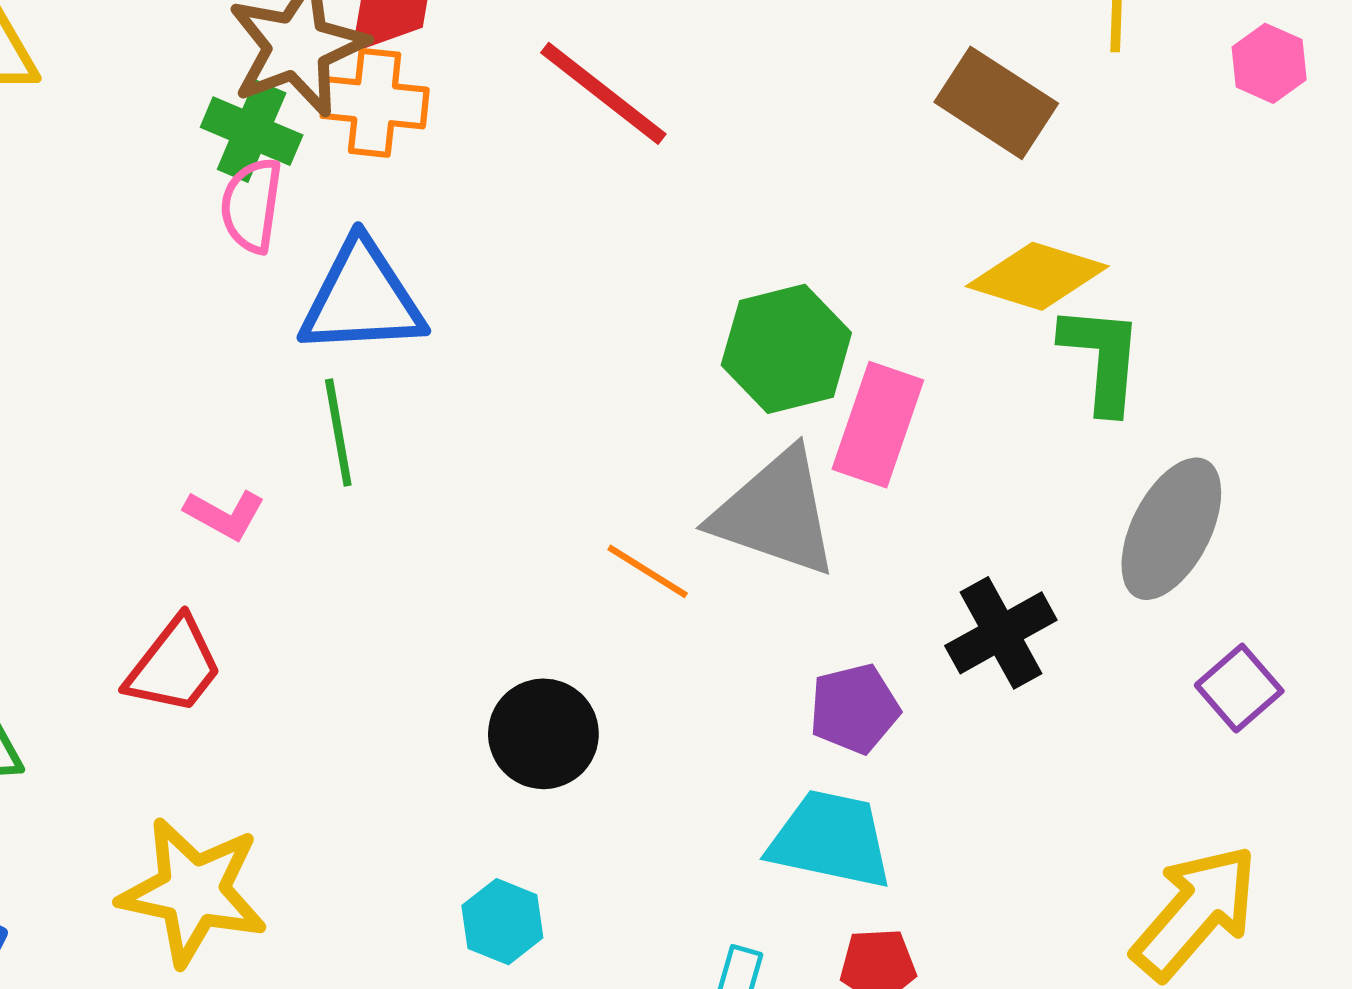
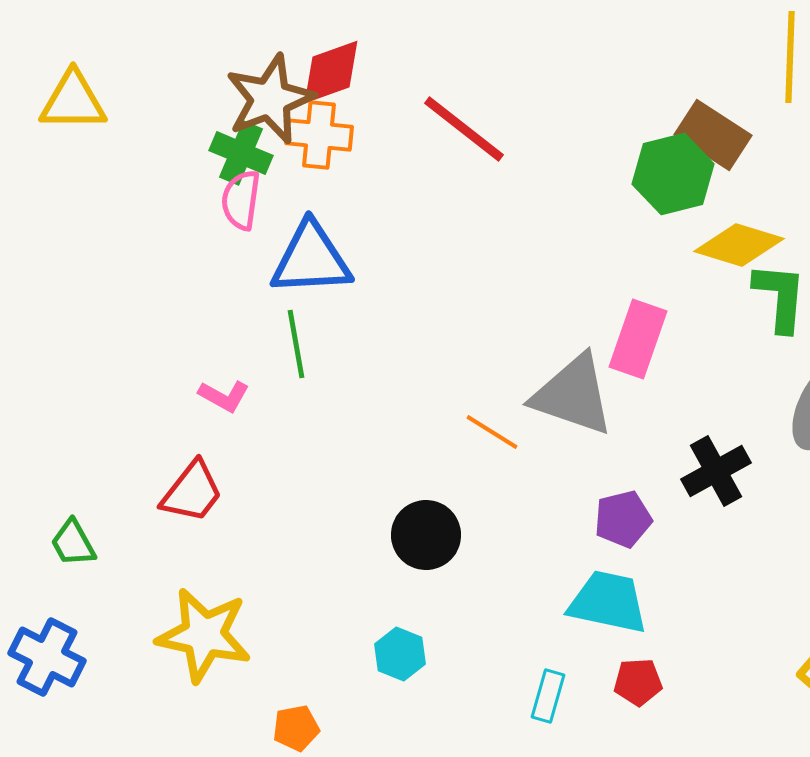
green hexagon: (786, 349) -> (673, 174), moved

